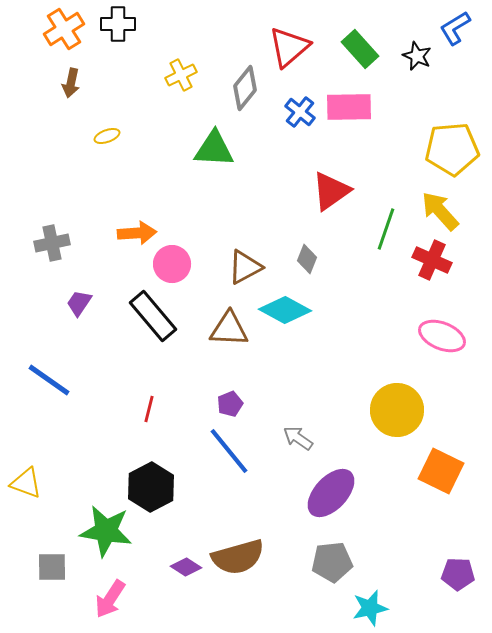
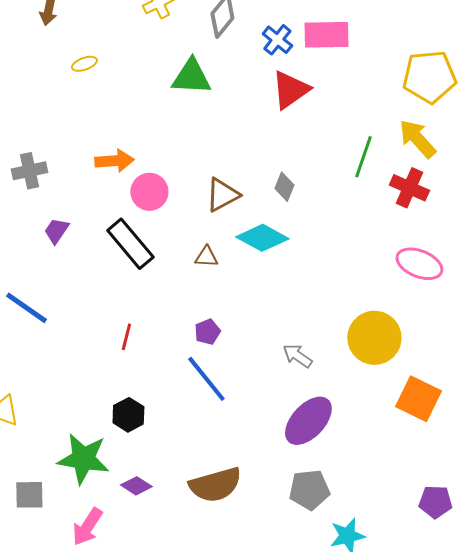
red triangle: (331, 191) -> (290, 90), moved
brown triangle: (229, 329) -> (206, 257), size x0.6
gray arrow: (298, 438) -> (297, 356), moved
black hexagon: (151, 487) -> (128, 415), size x0.7
purple diamond: (186, 567) -> (136, 486), moved

